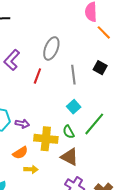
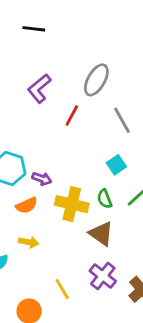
gray line: (73, 75) -> (122, 120), turned -30
orange semicircle: (20, 153) -> (27, 205), moved
yellow arrow: (31, 169) -> (29, 242), moved

